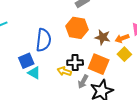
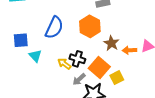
yellow square: (124, 54) -> (117, 78), moved
blue square: (26, 61) -> (21, 40), moved

